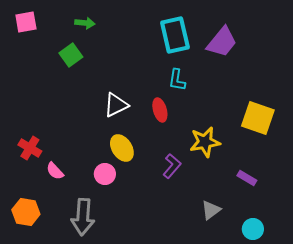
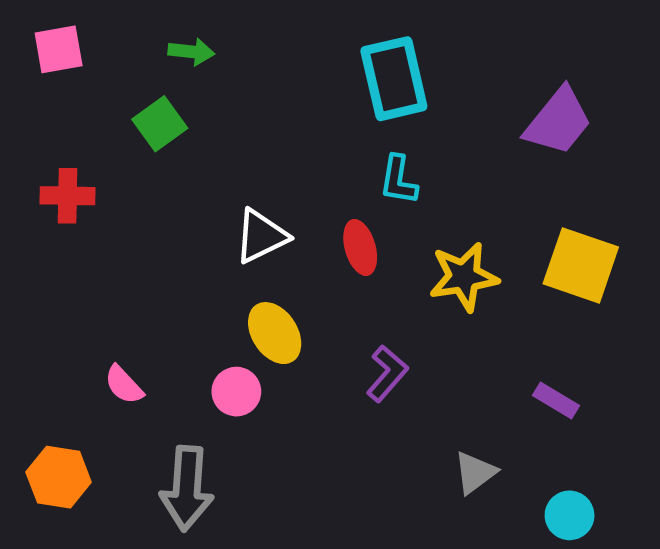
purple trapezoid: (222, 42) -> (558, 121), moved
yellow star: (205, 142) -> (464, 277), moved
red cross: (30, 148) -> (68, 196), moved, turned -30

